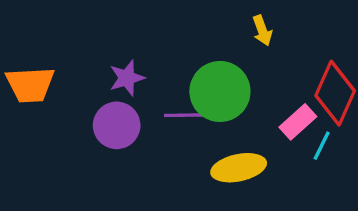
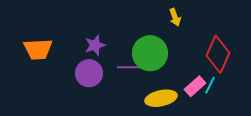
pink rectangle: (298, 122) -> (195, 86), moved

